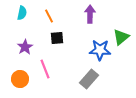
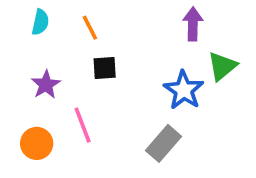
purple arrow: (90, 14) -> (193, 24), moved
blue star: (100, 50) -> (184, 90), turned 30

